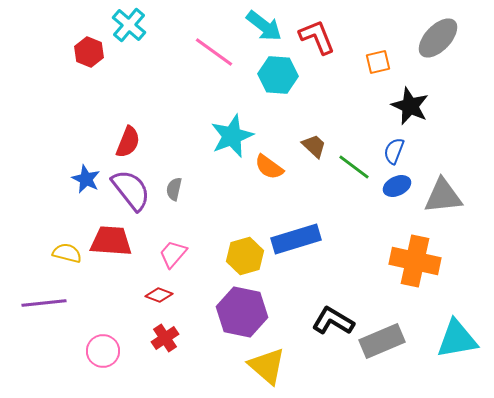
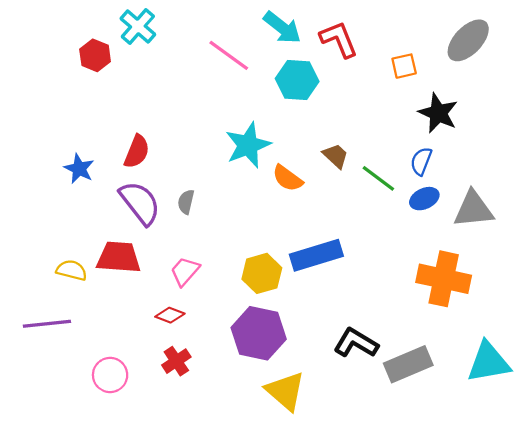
blue star: (86, 179) -> (79, 169), moved

